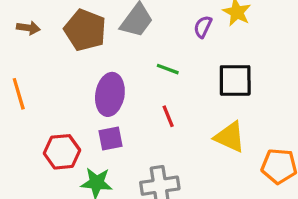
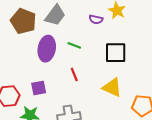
purple semicircle: (203, 27) -> (96, 19), turned -104
purple ellipse: (110, 94) -> (47, 49), moved

